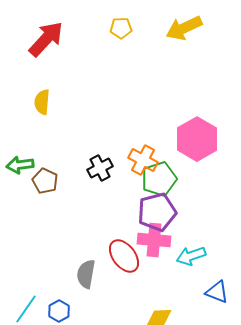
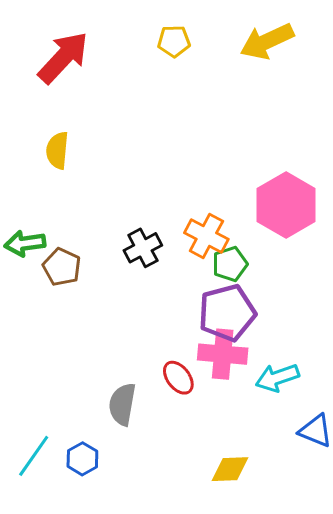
green pentagon: (159, 179) -> (230, 264), size x0.7
red ellipse: (124, 256) -> (178, 378), size x0.7

